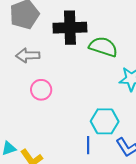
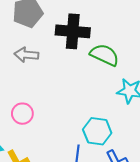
pink circle: (41, 90) -> (22, 114), moved

